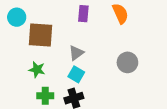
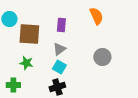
purple rectangle: (83, 14) -> (61, 25), moved
green cross: (45, 96) -> (13, 85), moved

